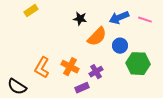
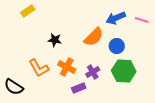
black star: (80, 19) -> (55, 40), moved
green hexagon: (138, 64) -> (124, 71), moved
orange L-shape: (42, 68) -> (39, 68), turned -60

